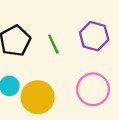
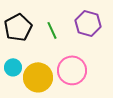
pink circle: (93, 89) -> (72, 70), moved

